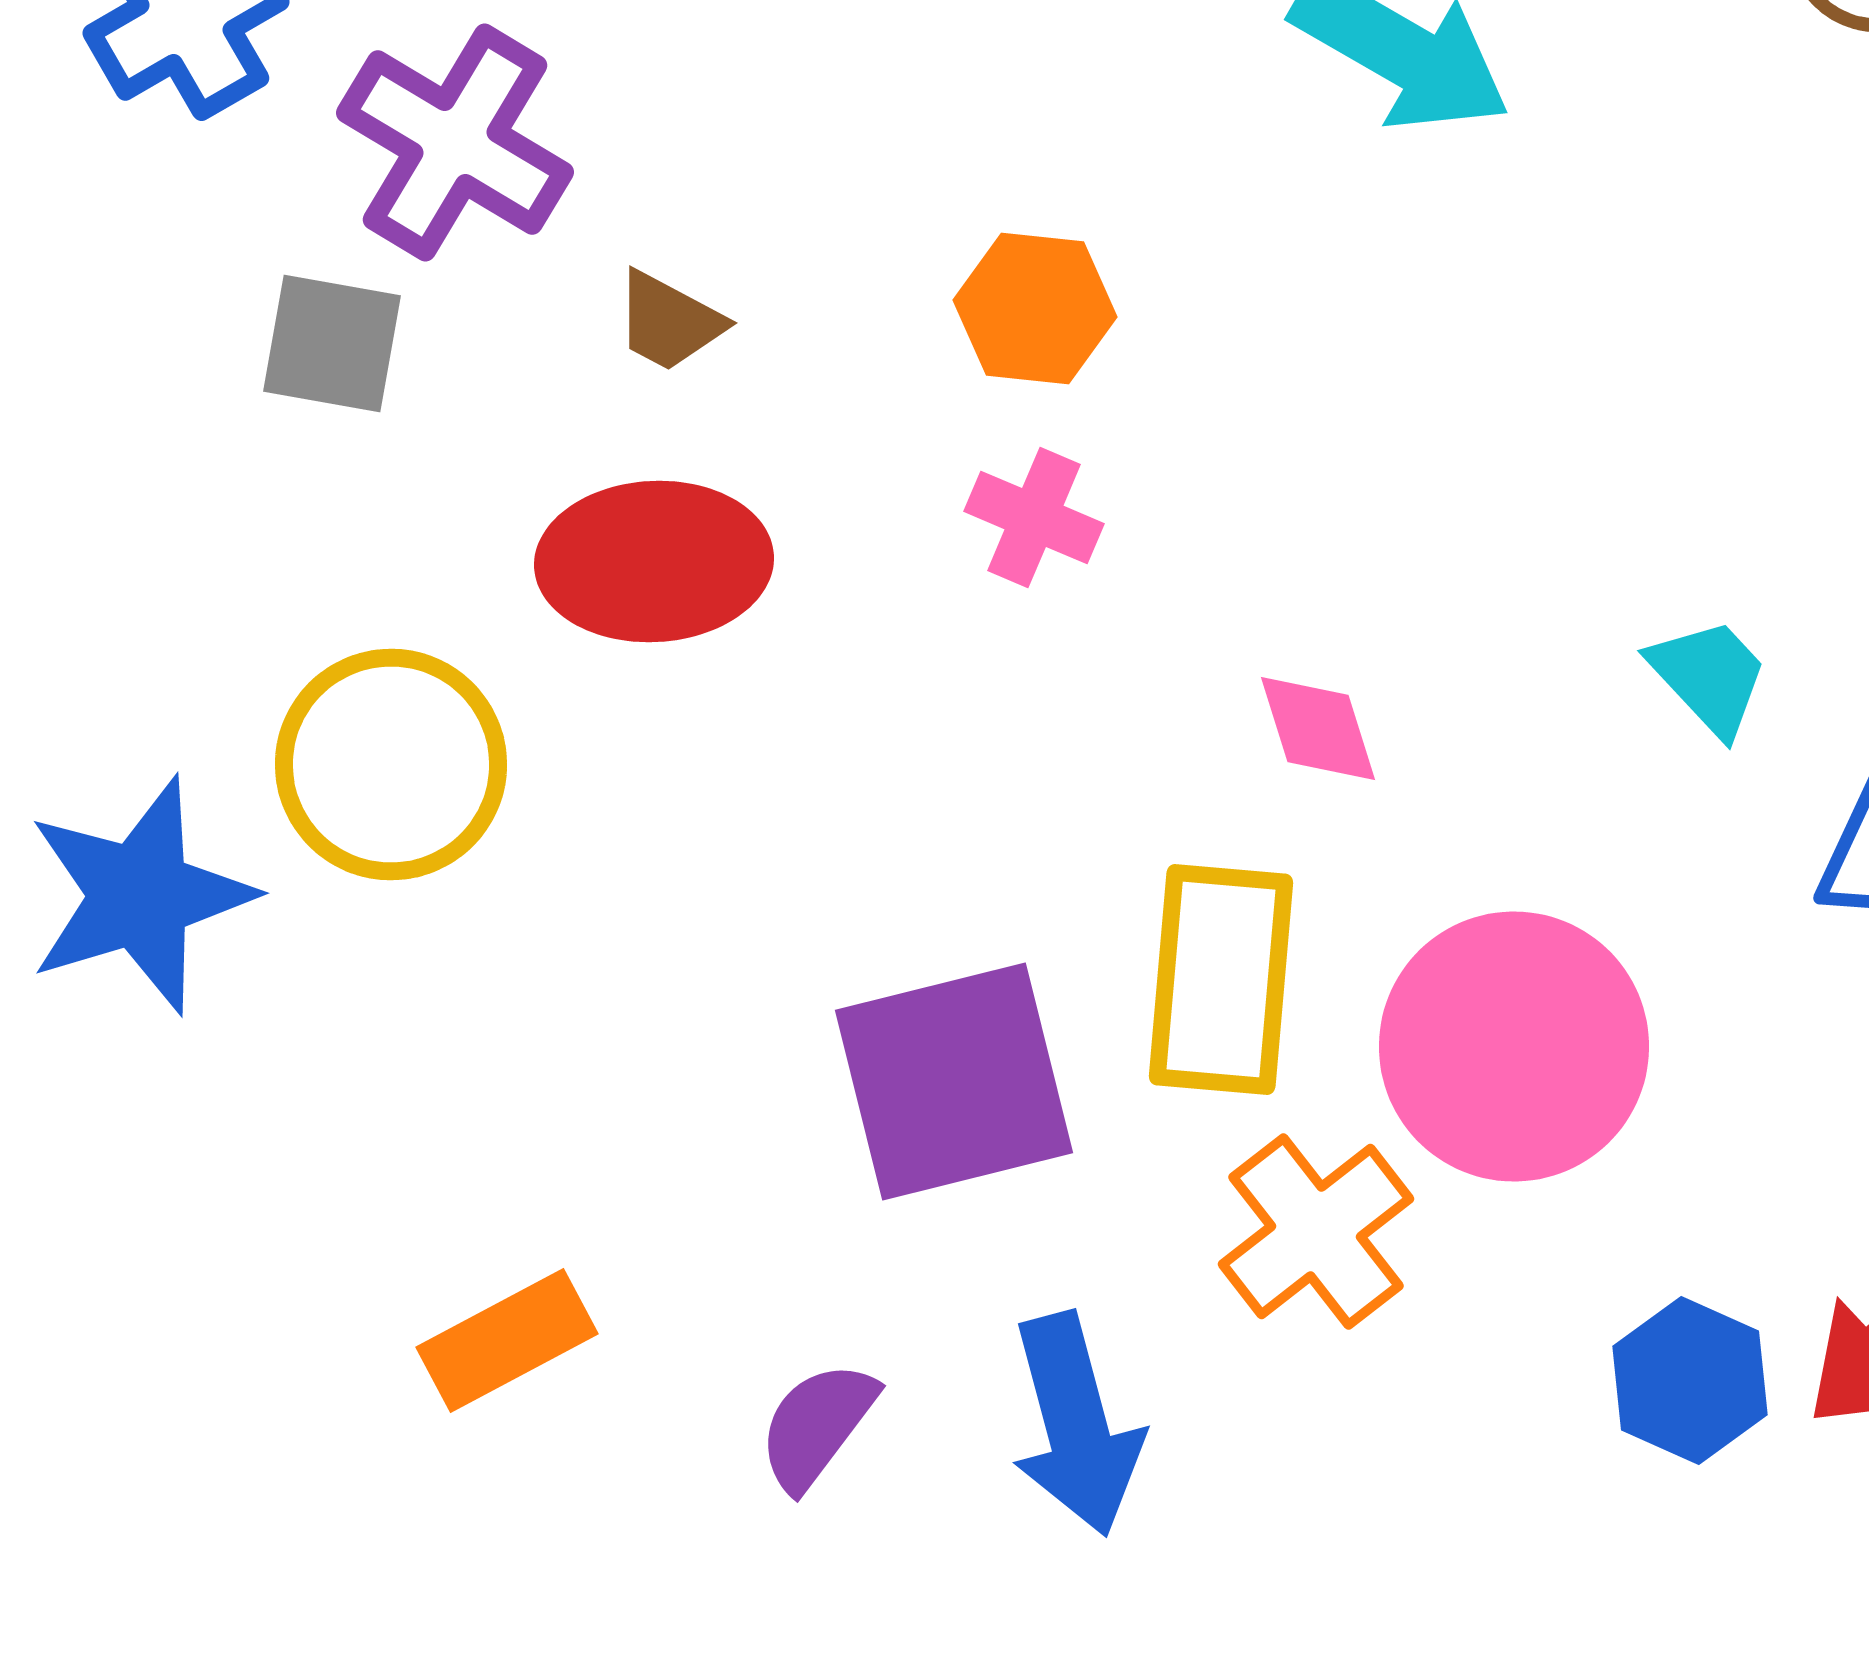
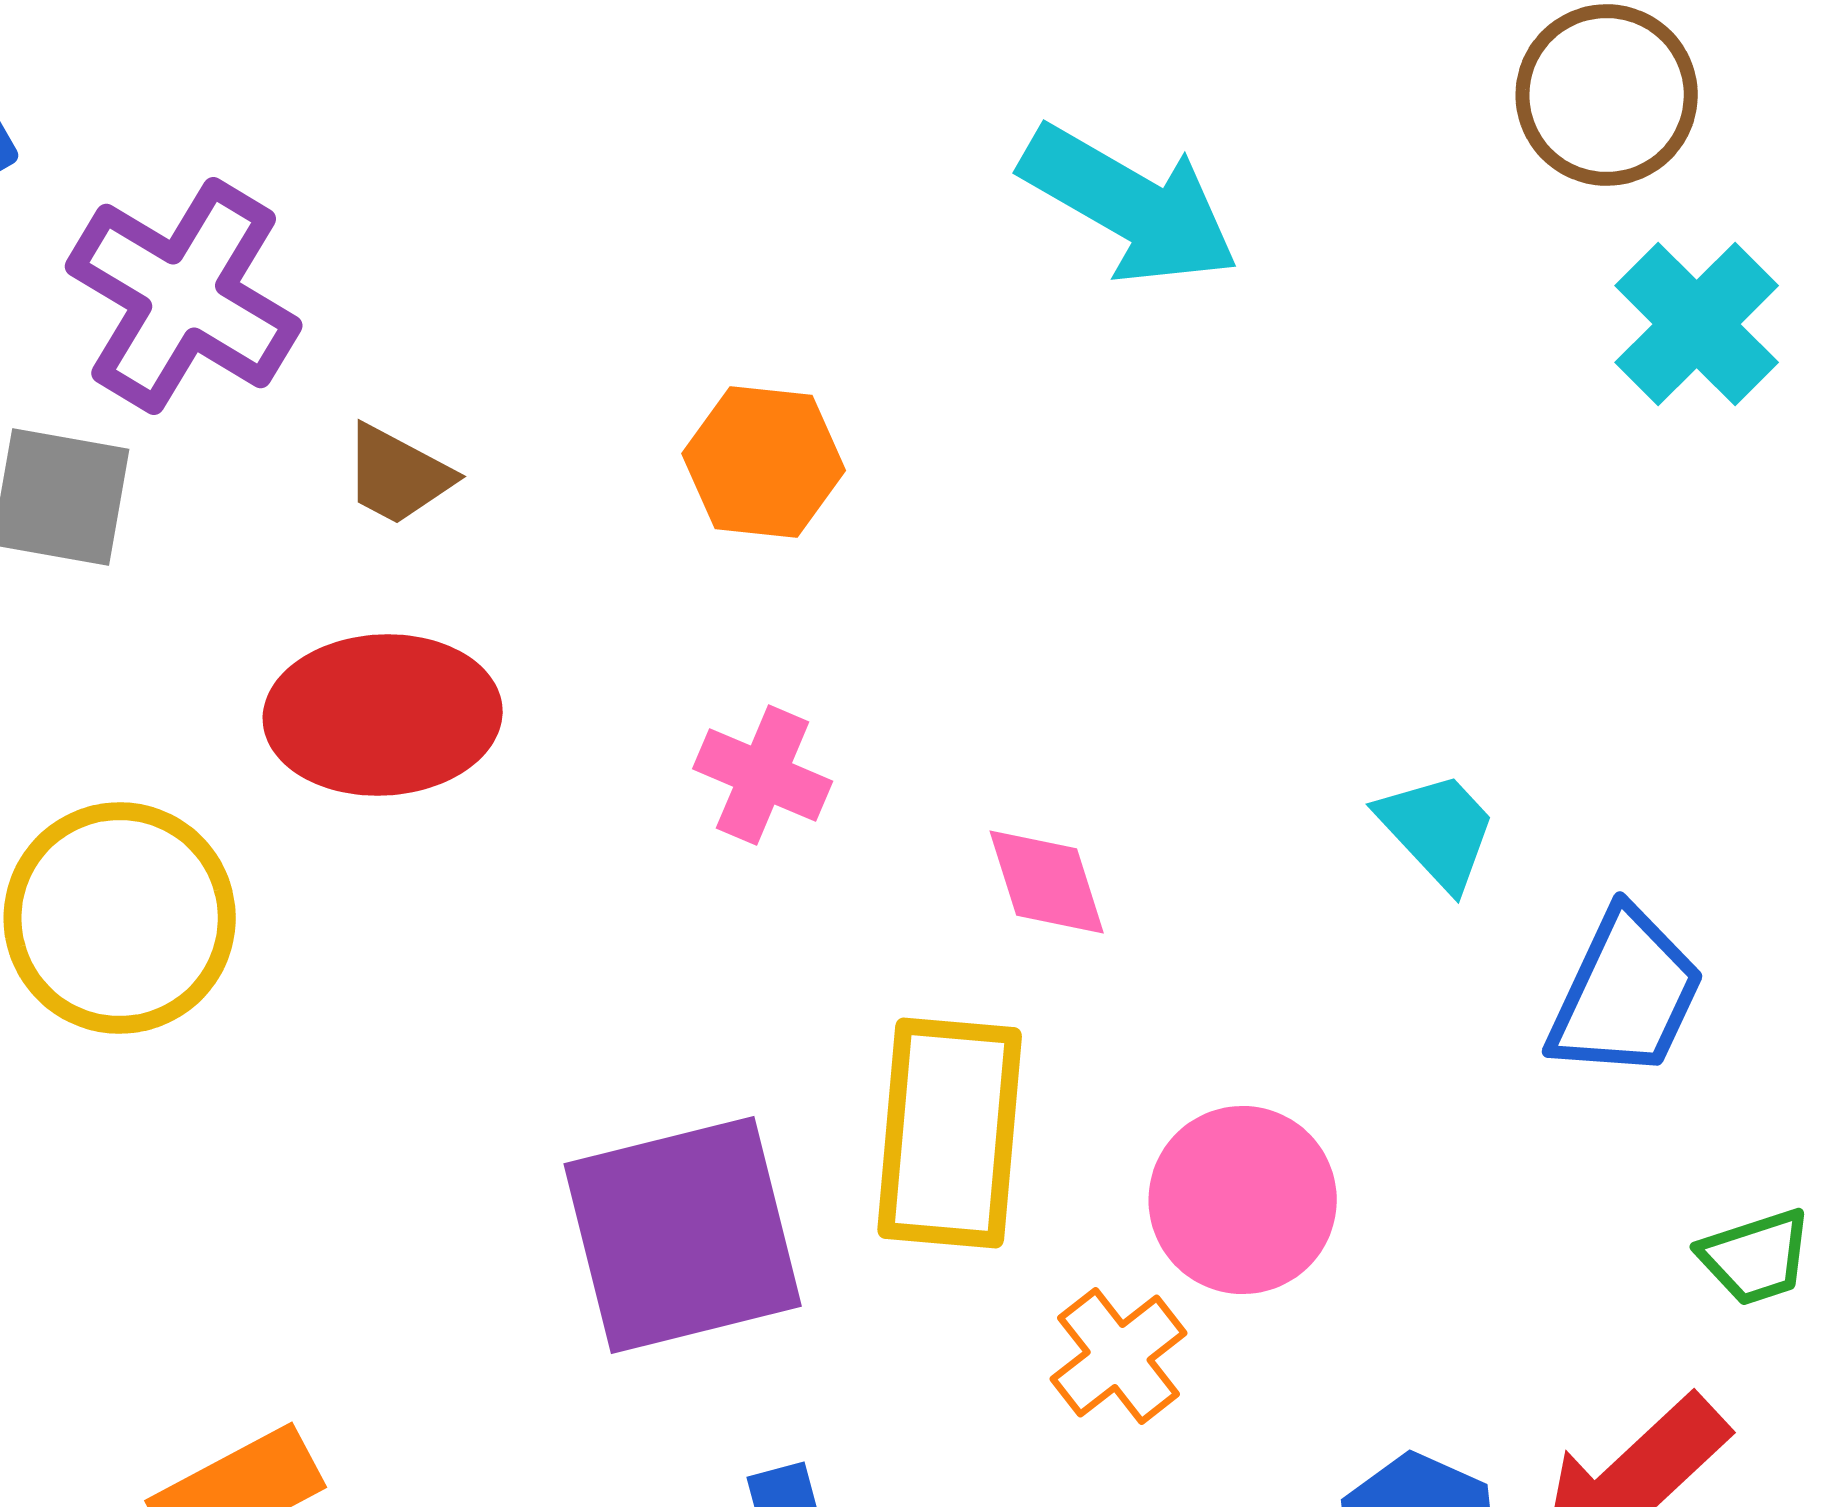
pink cross: (1034, 518) -> (763, 775), moved
pink circle: (1514, 1047) -> (1243, 1200), size x0.7
orange cross: (1316, 1232) -> (1119, 1356), moved, size x0.7

